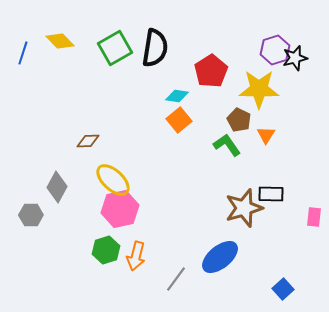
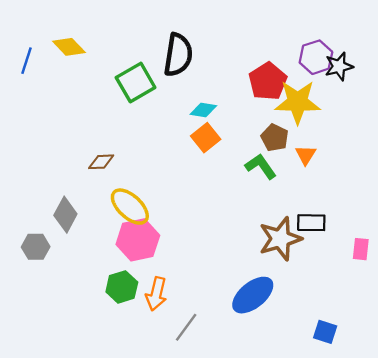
green square: (115, 48) -> (136, 82), moved
red pentagon: (211, 71) -> (268, 81), moved
gray line: (176, 279) -> (186, 327), moved
blue square: (283, 289) -> (325, 332), turned -30

